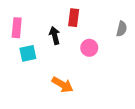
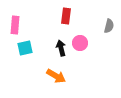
black arrow: (55, 36) -> (61, 48), moved

